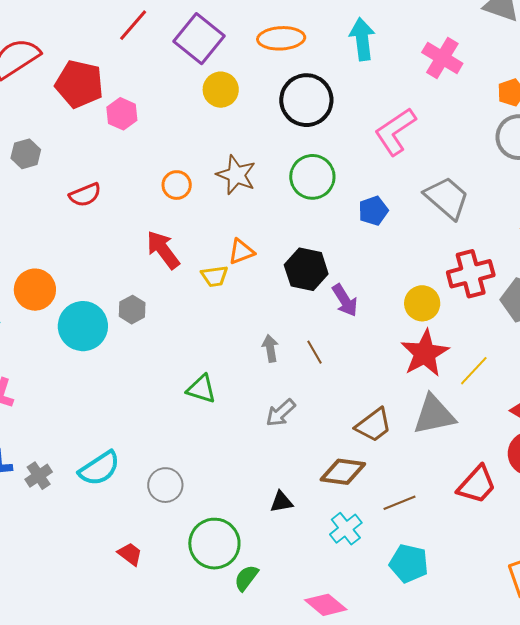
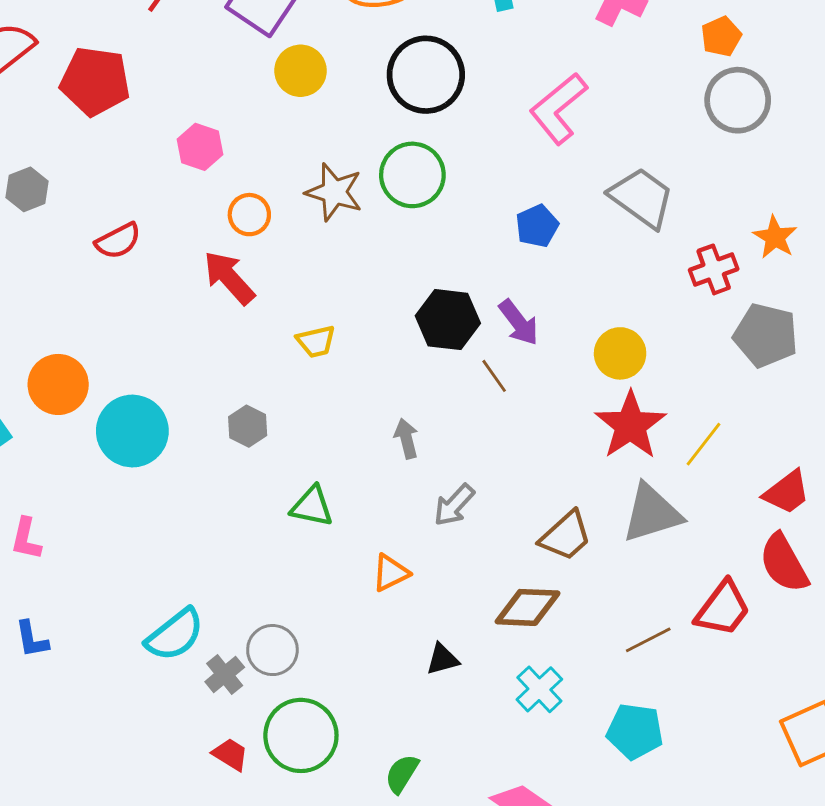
pink hexagon: (122, 114) -> (200, 147), moved
green circle: (312, 177) -> (412, 175), moved
red arrow: (163, 250) -> (229, 278), moved
orange triangle: (241, 252) -> (390, 573), moved
red cross: (471, 274) -> (714, 269), moved, size x0.7
purple arrow: (345, 300) -> (519, 323), moved
gray hexagon: (132, 310) -> (248, 426), moved
brown line: (315, 352) -> (494, 376), moved
gray arrow: (281, 413) -> (454, 505), moved
gray cross: (39, 476) -> (225, 675), moved
brown line: (400, 503) -> (648, 640), moved
green circle: (214, 544) -> (301, 735), moved

